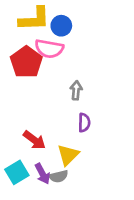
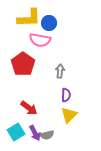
red pentagon: (26, 62) -> (23, 64), moved
yellow triangle: (68, 155) -> (69, 115), moved

